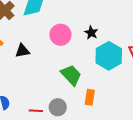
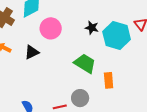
black star: (91, 33) -> (92, 28), moved
pink circle: (60, 35) -> (51, 28), moved

